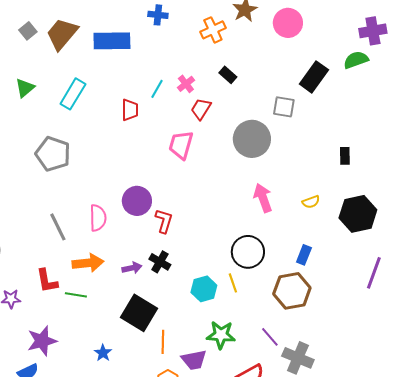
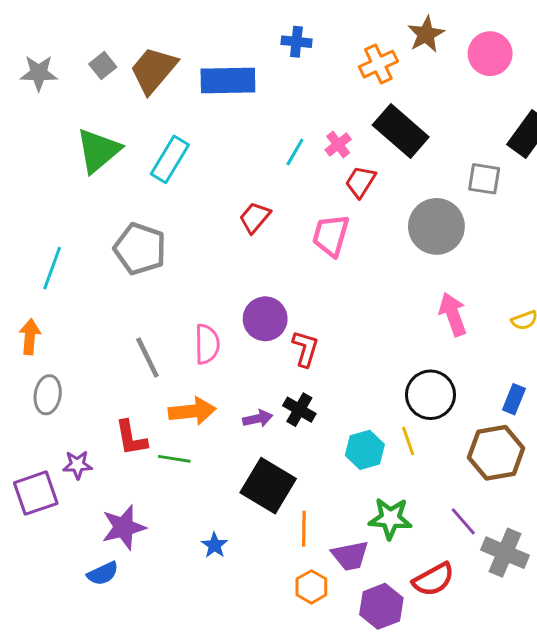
black rectangle: (228, 75) -> (401, 131), size x2.0
green triangle: (25, 88) -> (98, 150), size x1.6
red trapezoid: (130, 110) -> (255, 217), moved, turned -140

